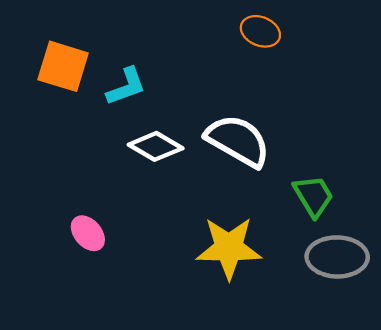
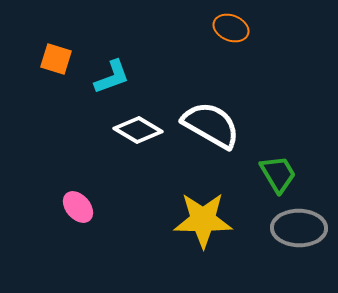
orange square: (63, 66) -> (56, 59), size x0.7

